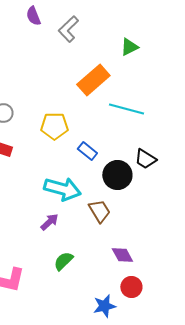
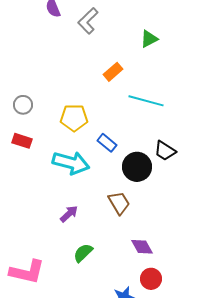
orange rectangle: (93, 80) -> (113, 72), size x0.6
cyan arrow: (62, 189) -> (71, 163), moved

